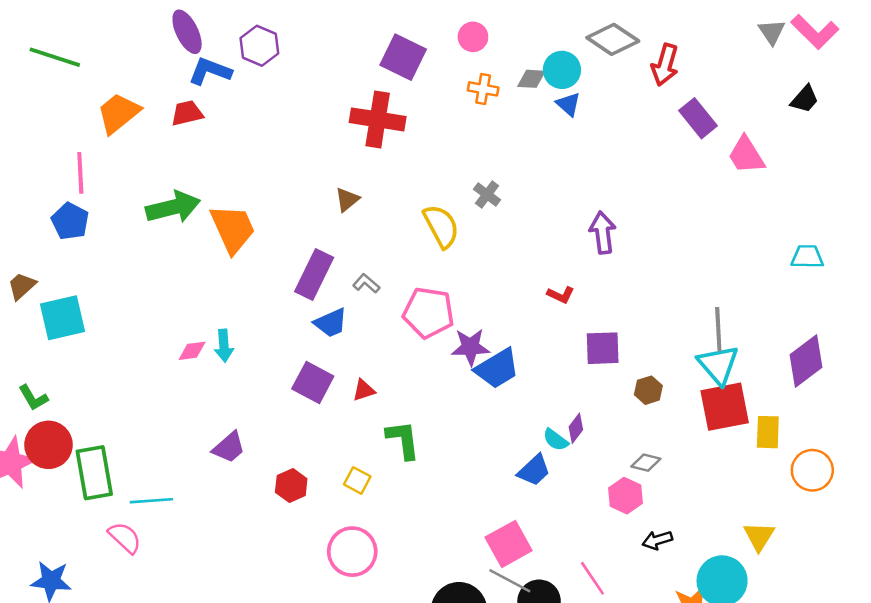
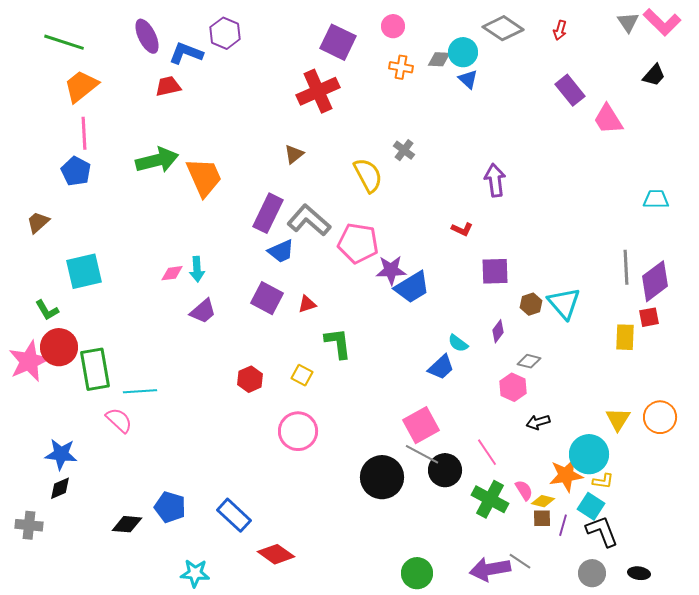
purple ellipse: (187, 32) -> (147, 36), moved
red arrow: (665, 65) -> (560, 30), moved, size x0.6
orange trapezoid: (118, 113) -> (81, 86), moved
red cross: (378, 119) -> (318, 91), turned -33
gray L-shape: (366, 283) -> (309, 220), size x2.0
cyan square: (62, 318) -> (84, 271), moved
gray line: (718, 329) -> (626, 267), moved
cyan triangle: (718, 365) -> (564, 303), moved
red square: (725, 407) -> (649, 317), moved, size x0.5
purple diamond: (576, 428) -> (498, 331), moved
purple trapezoid: (229, 447) -> (203, 311), moved
orange circle: (812, 470) -> (660, 417), moved

